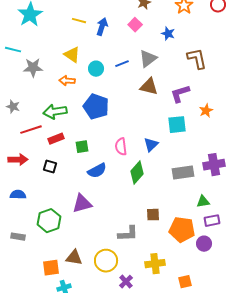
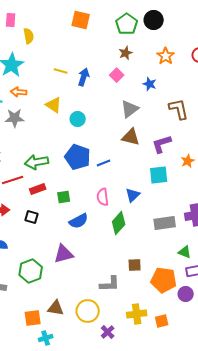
blue line: (122, 64) -> (104, 163), moved
orange arrow: (67, 81) -> (19, 92), moved
green triangle: (203, 202) -> (185, 252), turned 32
orange square: (185, 282) -> (162, 321), moved

